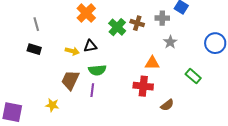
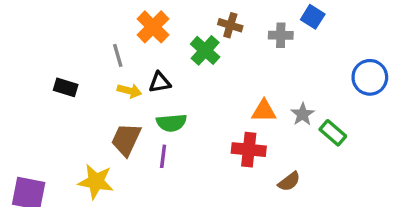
brown cross: (137, 23) -> (230, 25), moved
gray line: (36, 24) -> (118, 55), moved
gray star: (170, 42) -> (303, 114), moved
yellow star: (52, 105) -> (96, 182), size x1.5

